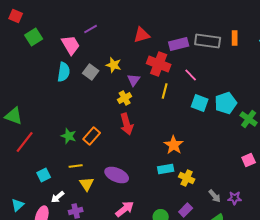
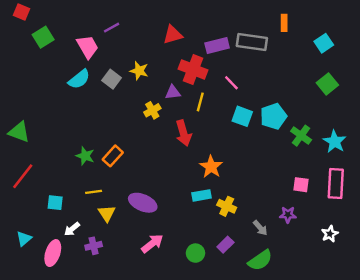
orange rectangle: (235, 38) -> (284, 23), moved
cyan semicircle: (64, 72) -> (79, 79), turned 42
purple triangle: (134, 80) -> (173, 92), moved, turned 48
red arrow: (127, 124) -> (183, 133), moved
red line: (25, 142) -> (23, 176), moved
pink square: (249, 160) -> (301, 185), turned 32
cyan square: (44, 175) -> (55, 203), turned 32
purple star: (235, 198) -> (288, 215), moved

